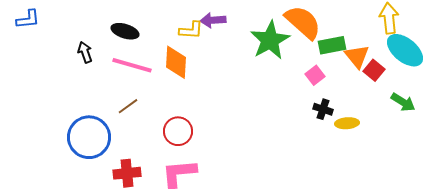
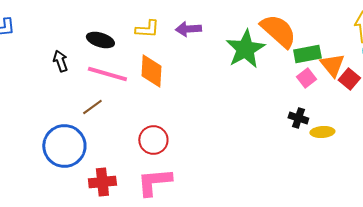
yellow L-shape: (191, 30) -> (147, 29), moved
pink square: (315, 75) -> (306, 78), moved
brown line: (128, 106) -> (92, 107), moved

